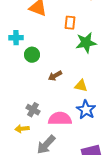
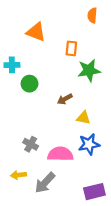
brown arrow: (55, 76) -> (65, 99), moved
blue star: (86, 110) -> (89, 144), turned 30
yellow arrow: (22, 129) -> (19, 175), moved

